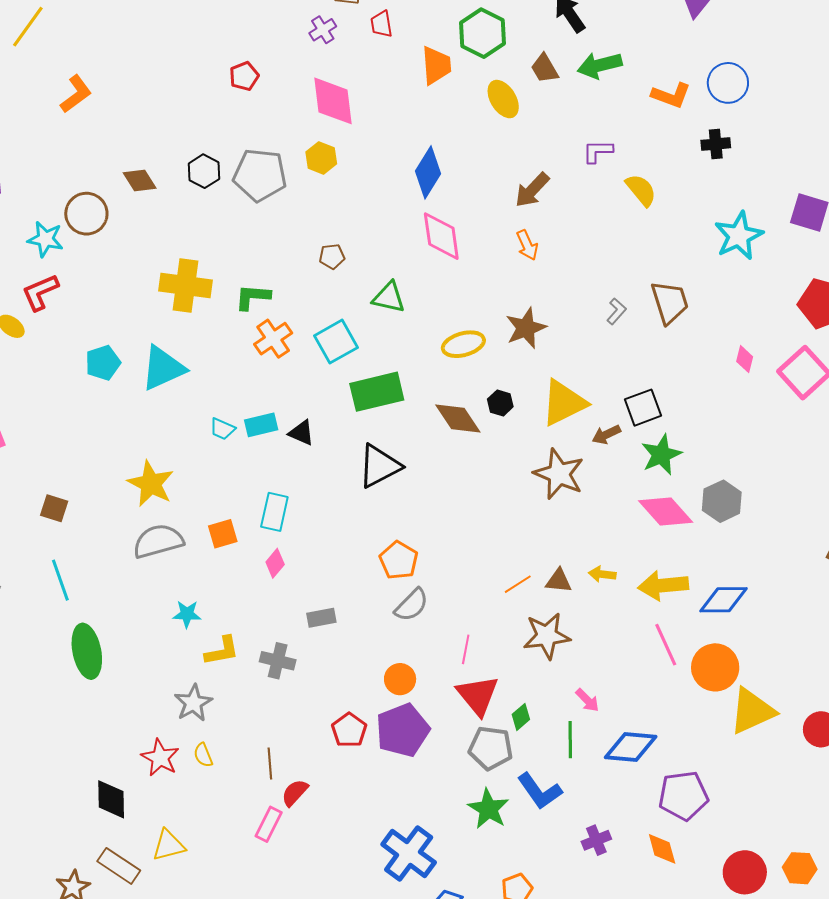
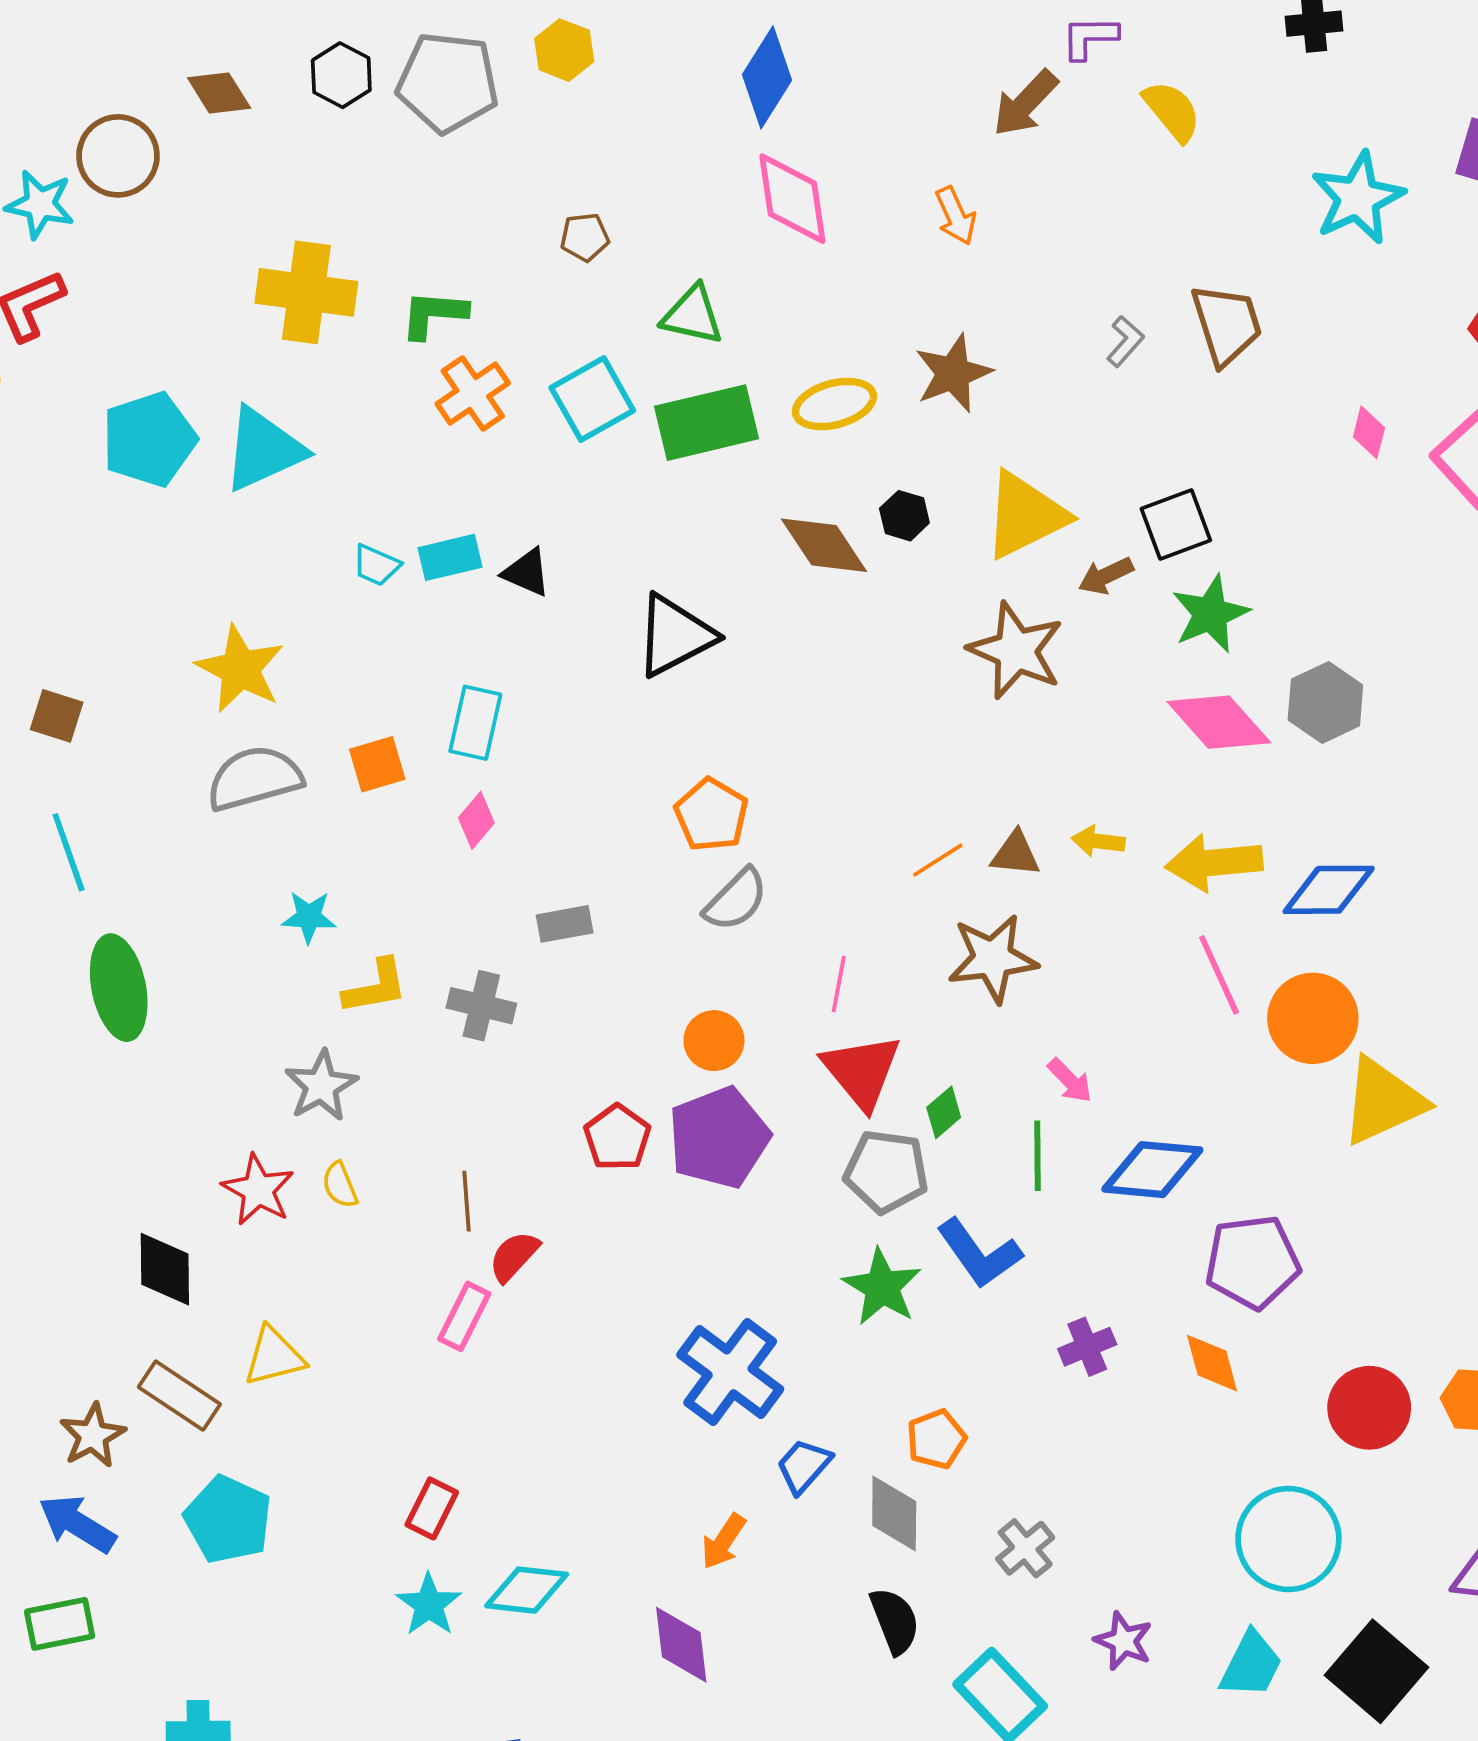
brown arrow: (532, 190) -> (1025, 103), moved
cyan pentagon: (103, 363) -> (149, 439), size x1.4
green rectangle: (377, 392) -> (706, 423), moved

